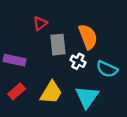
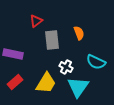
orange semicircle: (88, 37) -> (79, 33), size x0.6
white cross: (78, 61) -> (66, 67), moved

